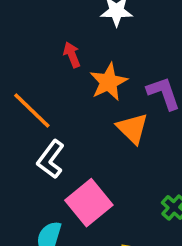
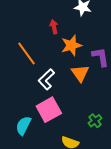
white L-shape: (51, 159) -> (46, 79), moved

